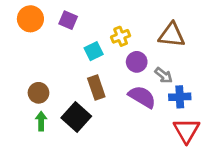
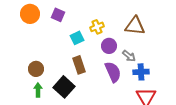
purple semicircle: (142, 97) -> (113, 72), turned 35

